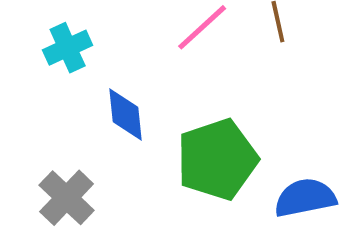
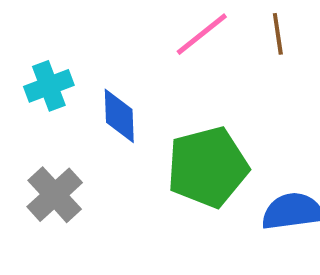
cyan cross: (68, 48) -> (49, 86), moved

